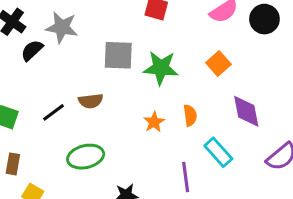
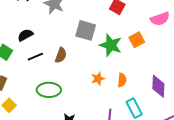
black semicircle: (32, 50) -> (25, 35), moved
orange square: (218, 64) -> (137, 40), moved
brown semicircle: (91, 101) -> (61, 55), turned -77

